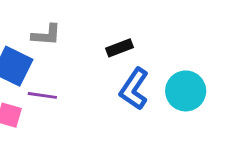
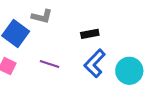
purple line: (42, 95) -> (50, 64), moved

